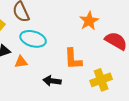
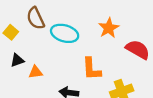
cyan ellipse: (33, 39) -> (65, 33), moved

